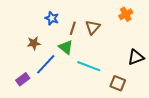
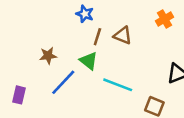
blue star: (52, 18) -> (85, 14), moved
brown triangle: (93, 27) -> (123, 35), turned -49
purple rectangle: (23, 79) -> (19, 95), moved, turned -40

